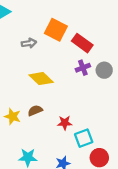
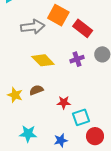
gray arrow: (29, 43) -> (33, 27), size x1.6
purple cross: (83, 68) -> (77, 59), moved

